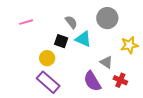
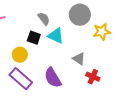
yellow star: (129, 45) -> (102, 32), moved
purple semicircle: (92, 81) -> (53, 78), moved

